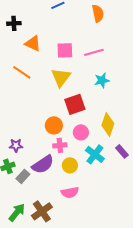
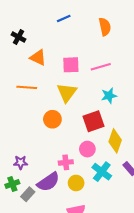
black cross: (14, 23) -> (18, 37), turned 32
orange line: (22, 72) -> (27, 87), turned -30
red square: (75, 104) -> (94, 121), moved
orange circle: (54, 125) -> (52, 119), moved

